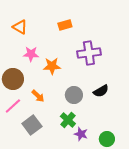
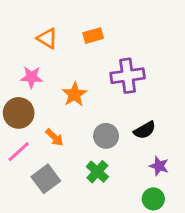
orange triangle: (20, 27) -> (47, 38), moved
pink star: (31, 54) -> (32, 77), moved
orange star: (52, 66) -> (75, 94), turned -30
purple star: (81, 134) -> (159, 166), moved

